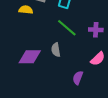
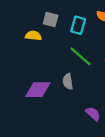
purple semicircle: (78, 78) -> (93, 114), turned 112

